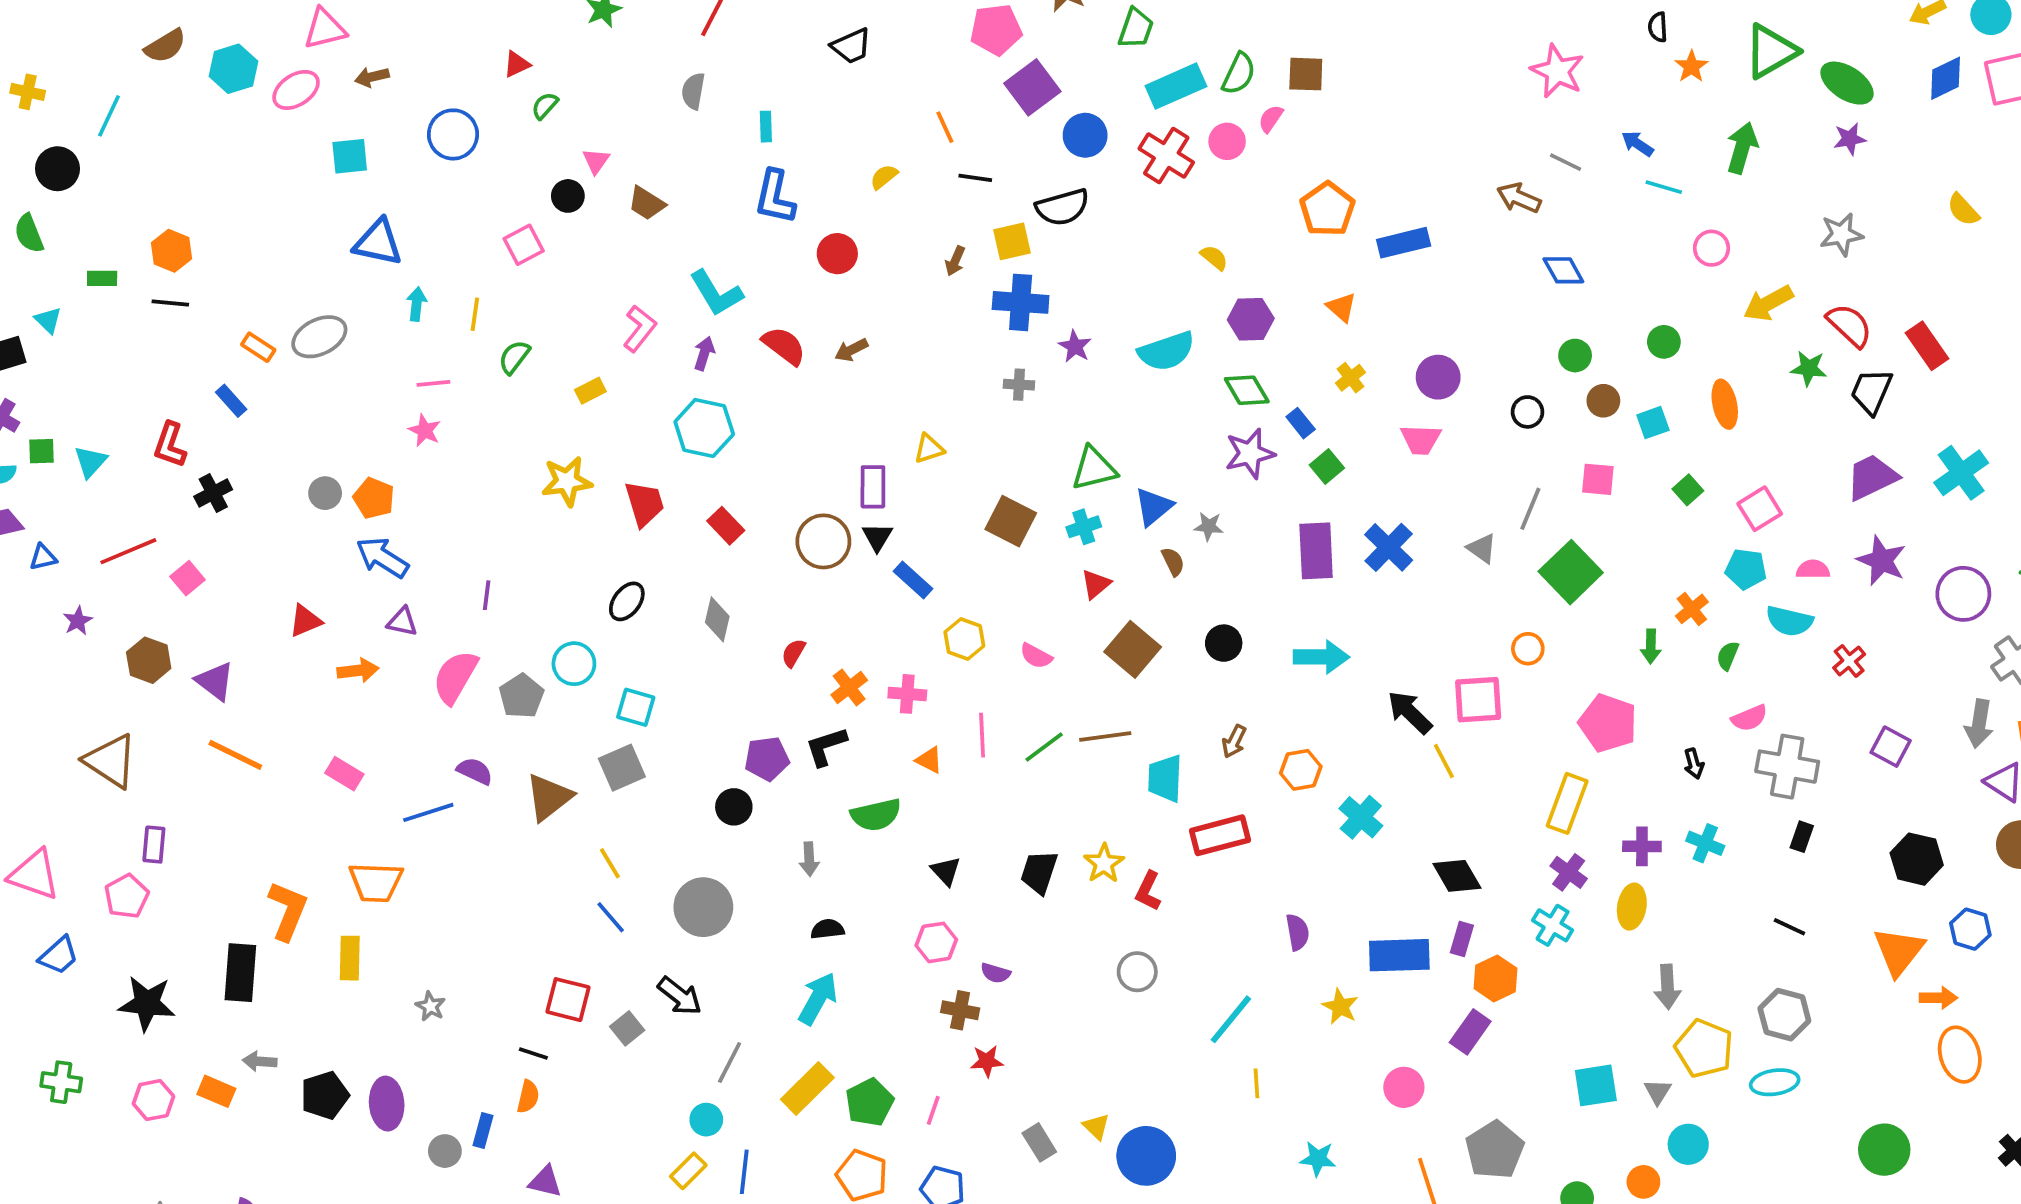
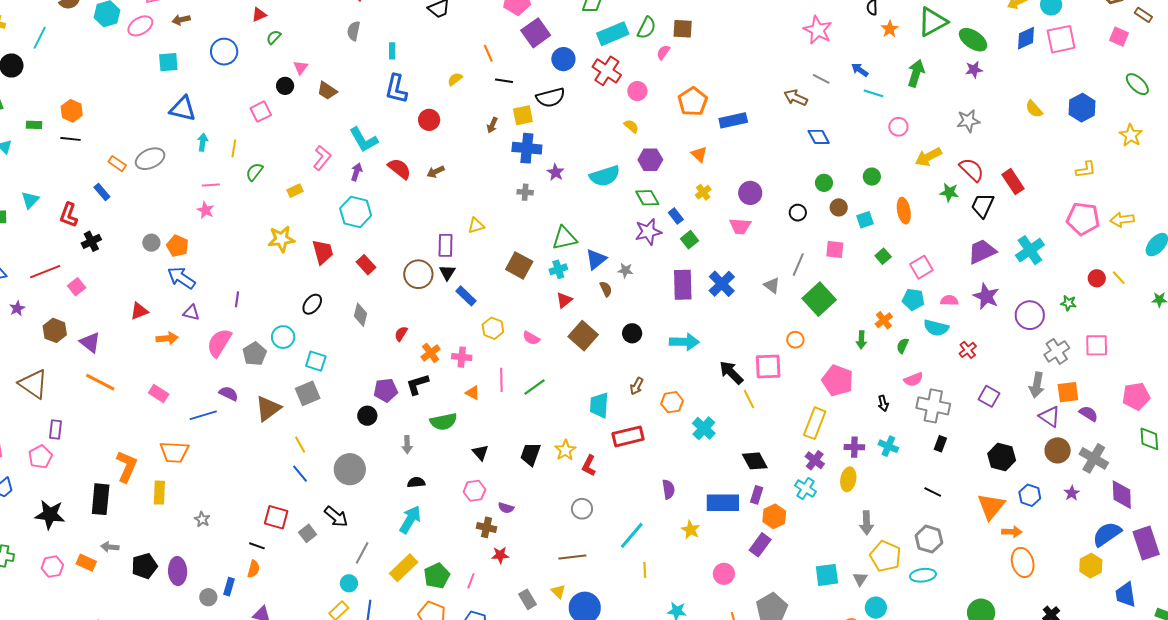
pink circle: (1227, 141) -> (637, 91), moved
cyan triangle: (90, 462) -> (30, 200), moved
brown line: (1105, 737) -> (572, 557), moved

